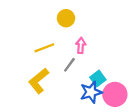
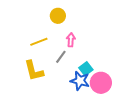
yellow L-shape: (39, 81) -> (34, 71), turned -65
blue star: (91, 92) -> (80, 81), turned 30

